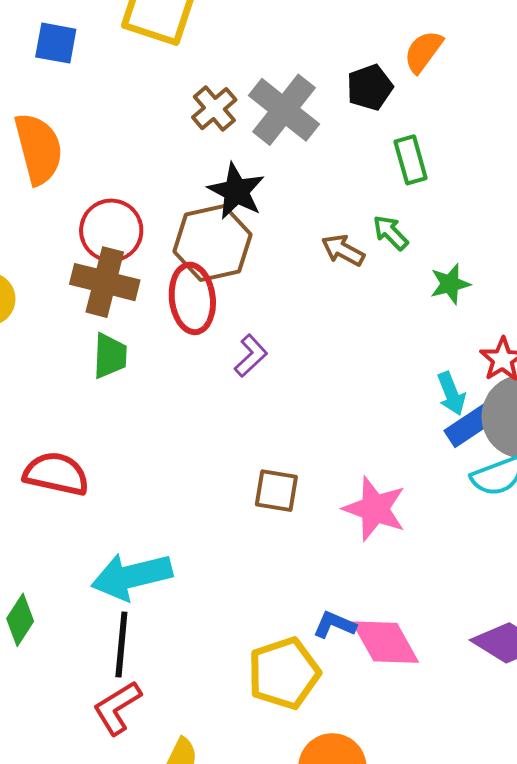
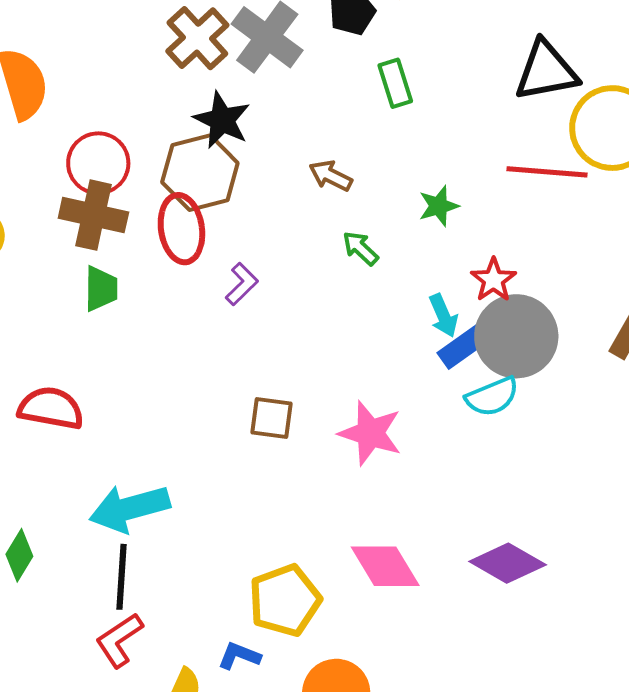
brown cross: (214, 109) -> (197, 38), size x1.4
green arrow: (391, 233) -> (360, 248), moved
blue L-shape: (334, 625) -> (239, 656), moved

